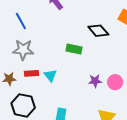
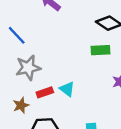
green rectangle: (74, 49) -> (101, 50), moved

